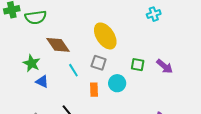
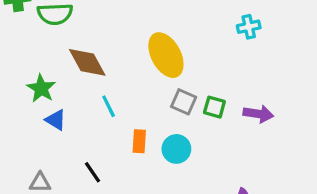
gray square: (99, 63) -> (184, 102), moved
purple arrow: (165, 66) -> (258, 114), turned -36
cyan circle: (117, 83) -> (176, 149), moved

